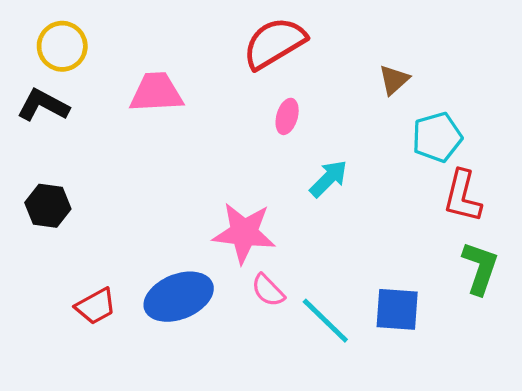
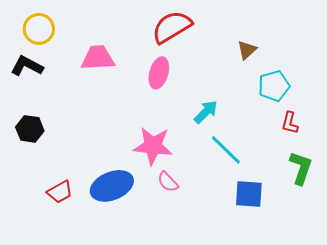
pink ellipse: (287, 116) -> (159, 73), moved, size x1.4
red L-shape: (463, 196) -> (290, 123), size x0.7
cyan line: (325, 321) -> (226, 150), moved

